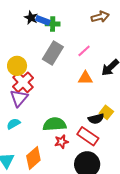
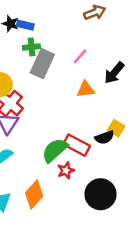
green cross: (53, 24) -> (31, 47), moved
green semicircle: (55, 124) -> (55, 150), turned -30
red rectangle: (88, 136) -> (77, 145), moved

